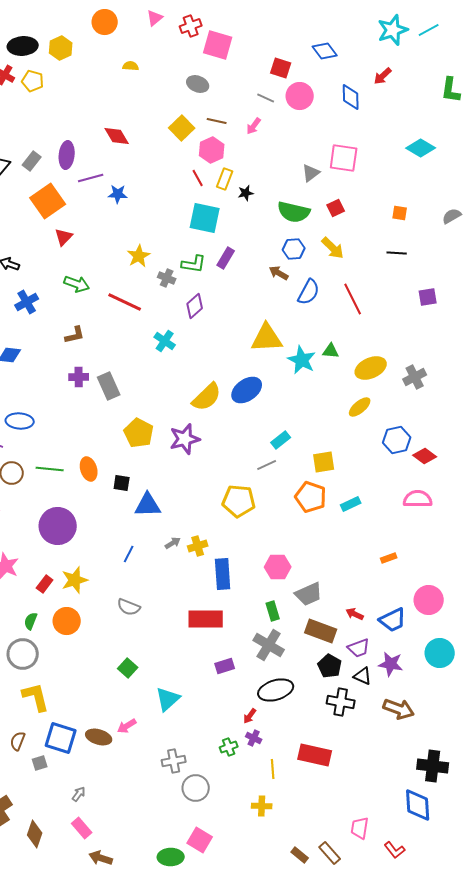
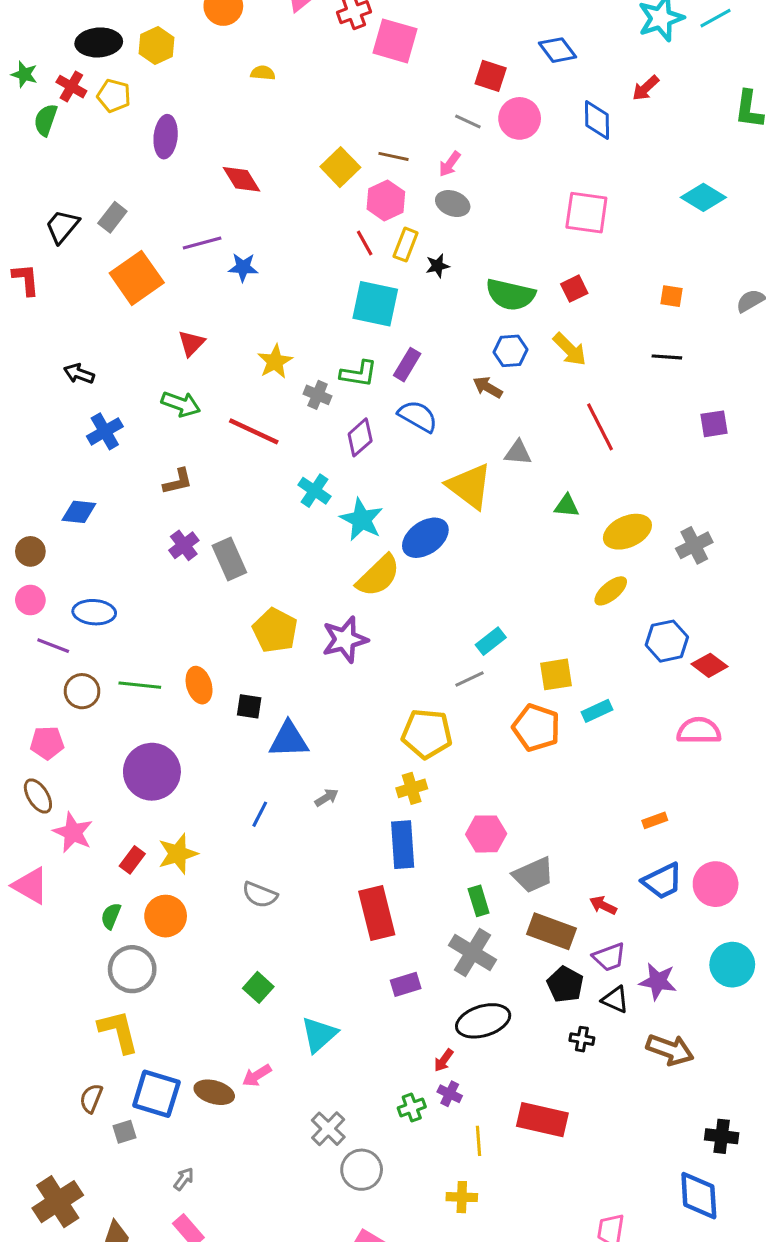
gray ellipse: (198, 84) -> (453, 204), moved
purple ellipse: (67, 155) -> (166, 137), moved
gray triangle: (311, 173) -> (518, 453), moved, turned 42
red triangle: (64, 237) -> (191, 343), moved
blue semicircle: (309, 292) -> (418, 416), moved, turned -88
yellow triangle: (267, 338) -> (469, 486), turned 40
cyan star: (302, 360) -> (362, 520), moved
purple cross: (79, 377) -> (184, 545), turned -36
blue ellipse: (247, 390) -> (425, 538), moved
cyan rectangle: (351, 504) -> (597, 711), moved
yellow cross: (198, 546) -> (412, 788), moved
red rectangle: (206, 619) -> (377, 913), turned 76
blue trapezoid: (393, 620) -> (662, 881), moved
gray circle: (23, 654) -> (132, 969), moved
black cross: (341, 702) -> (582, 1039), size x0.6
gray cross: (174, 761) -> (328, 1129), turned -35
black cross: (433, 766) -> (722, 1136), size x0.7

